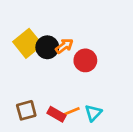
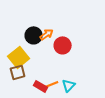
yellow square: (28, 43) -> (19, 57), moved
brown square: (26, 110) -> (18, 72), moved

